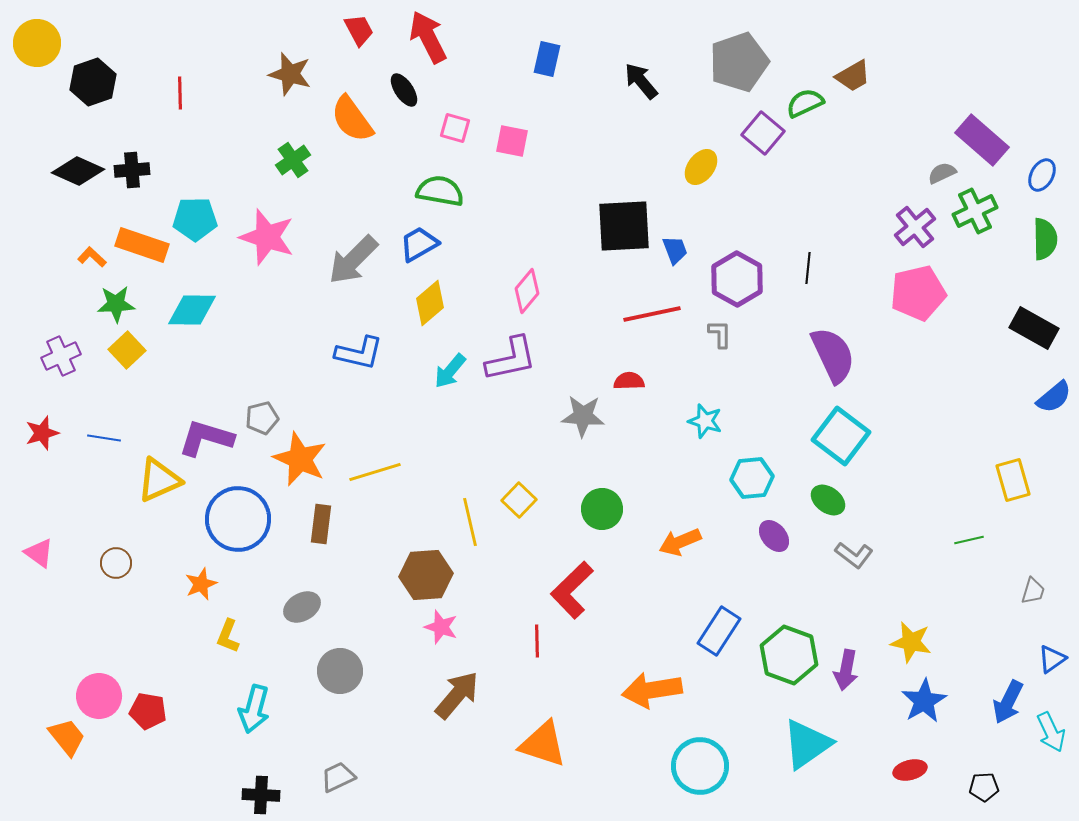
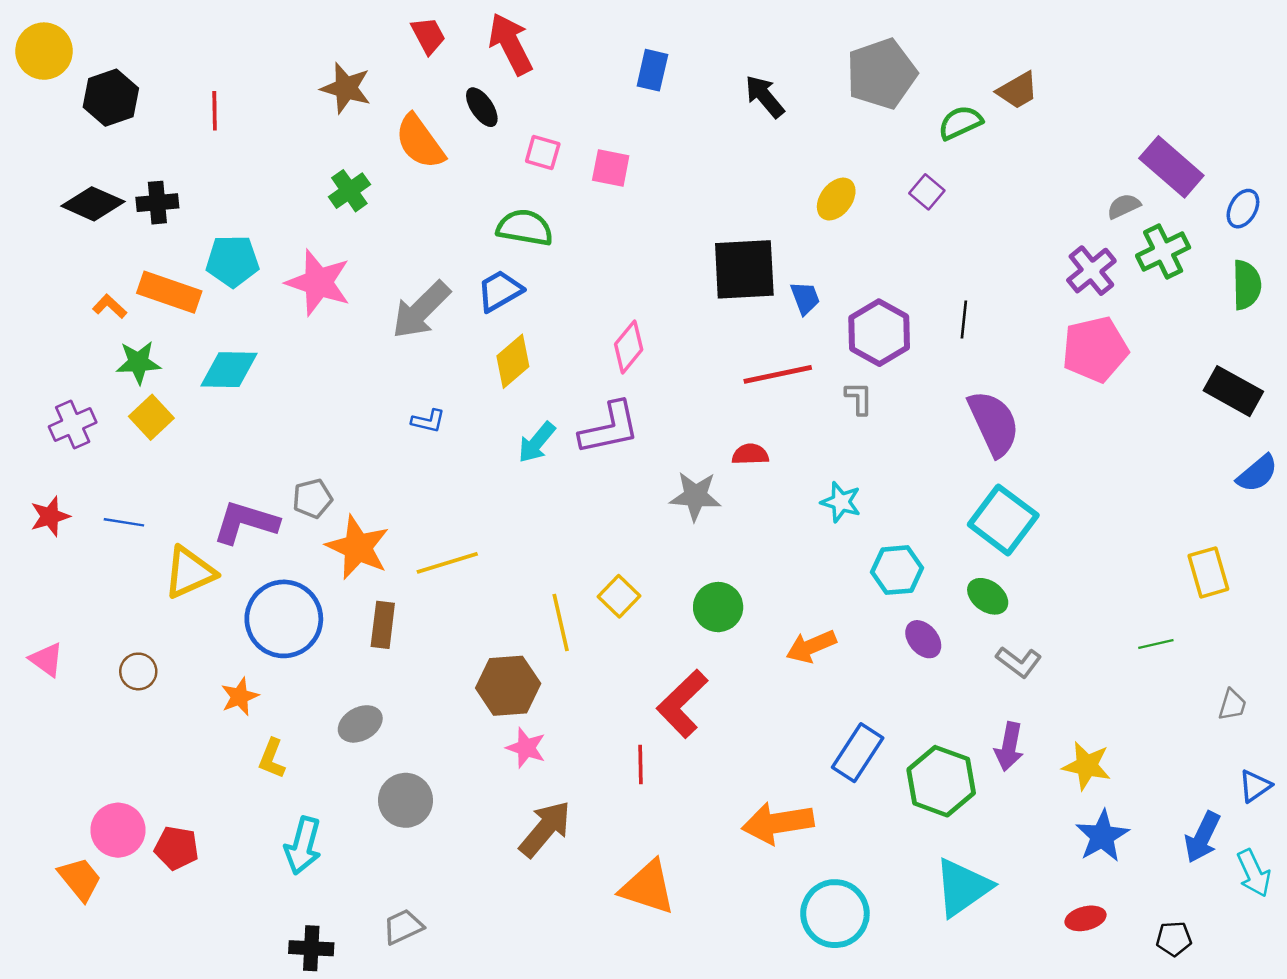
purple square: (763, 133) -> (927, 192), moved, size x0.7
blue L-shape: (359, 353) -> (428, 421), size x0.6
purple arrow: (846, 670) -> (1009, 747), moved

